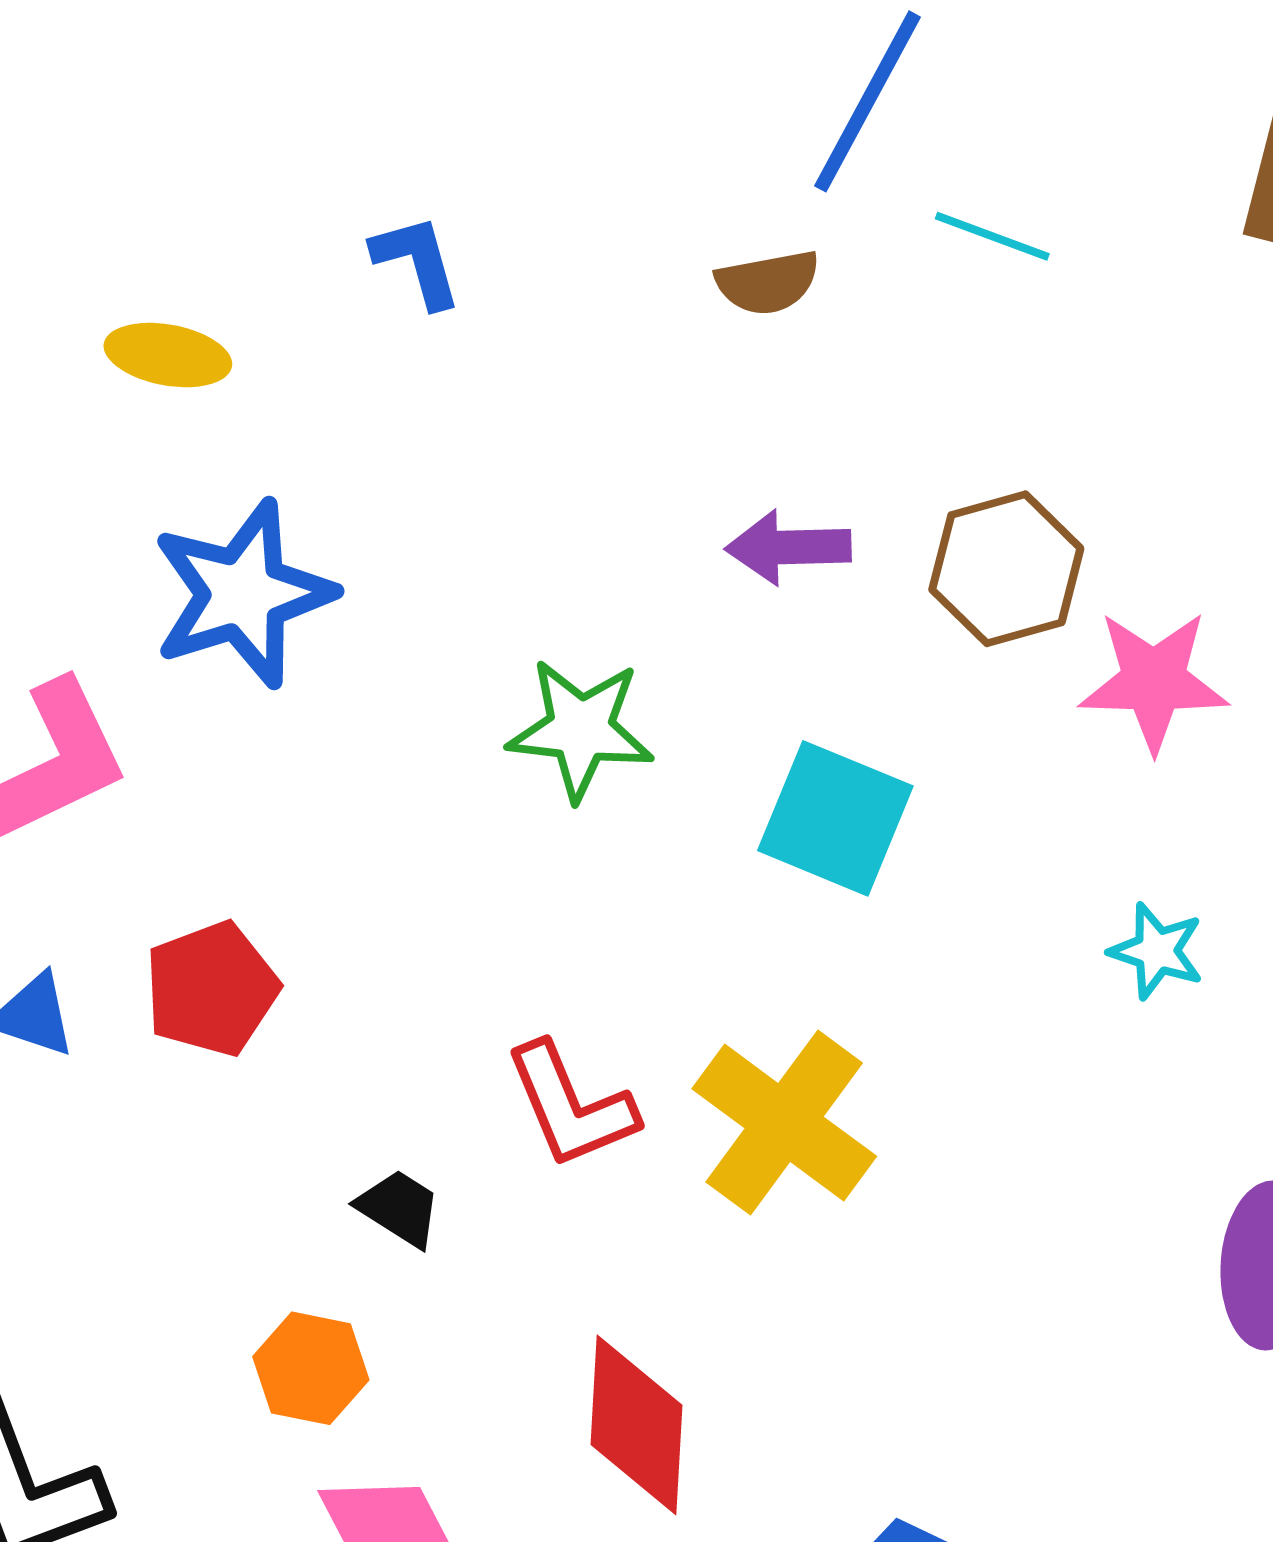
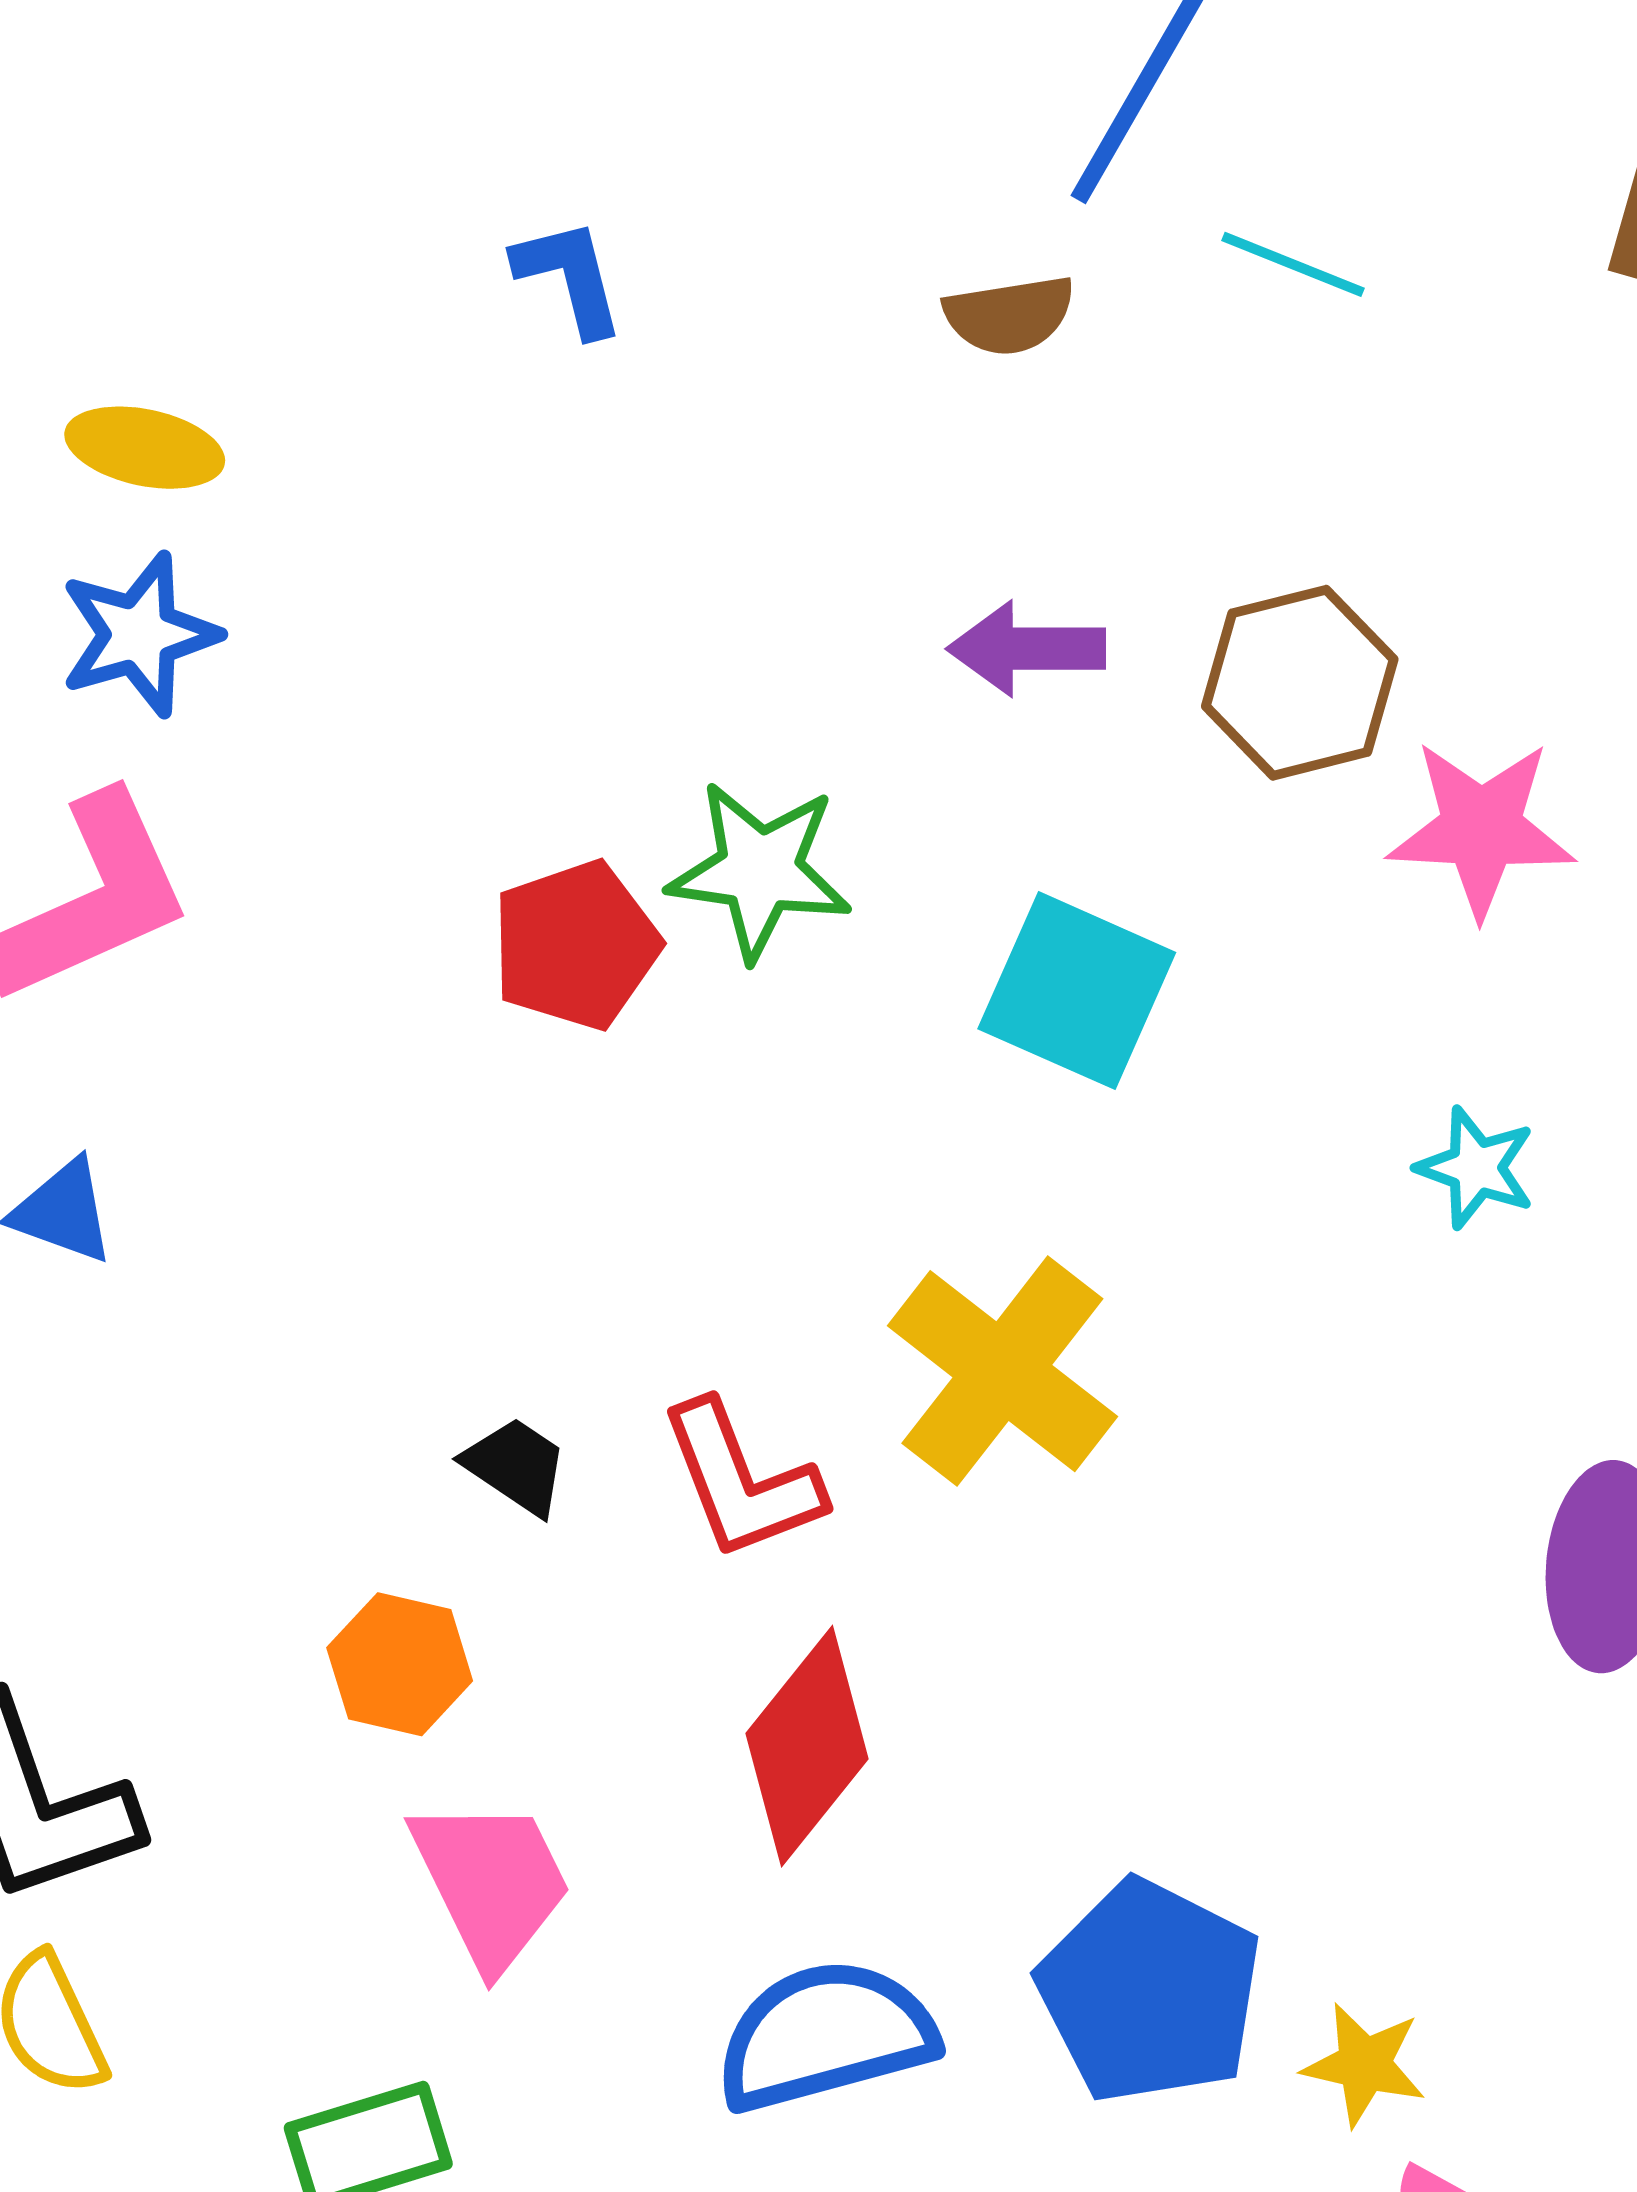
yellow ellipse: (168, 355) -> (145, 448), moved
blue star: (243, 594) -> (139, 635), moved, size x0.7
red pentagon: (211, 989) -> (576, 945), moved
red L-shape: (571, 1106) -> (741, 1481), moved
red diamond: (637, 1425) -> (807, 1746), turned 34

